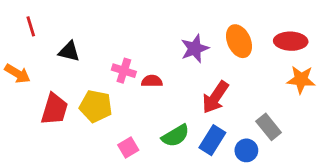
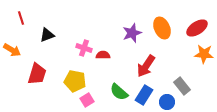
red ellipse: (291, 41) -> (197, 28), turned -35
black triangle: (69, 51) -> (47, 35), turned -35
yellow pentagon: (96, 106) -> (75, 81), moved
green semicircle: (176, 136) -> (119, 92), turned 72

